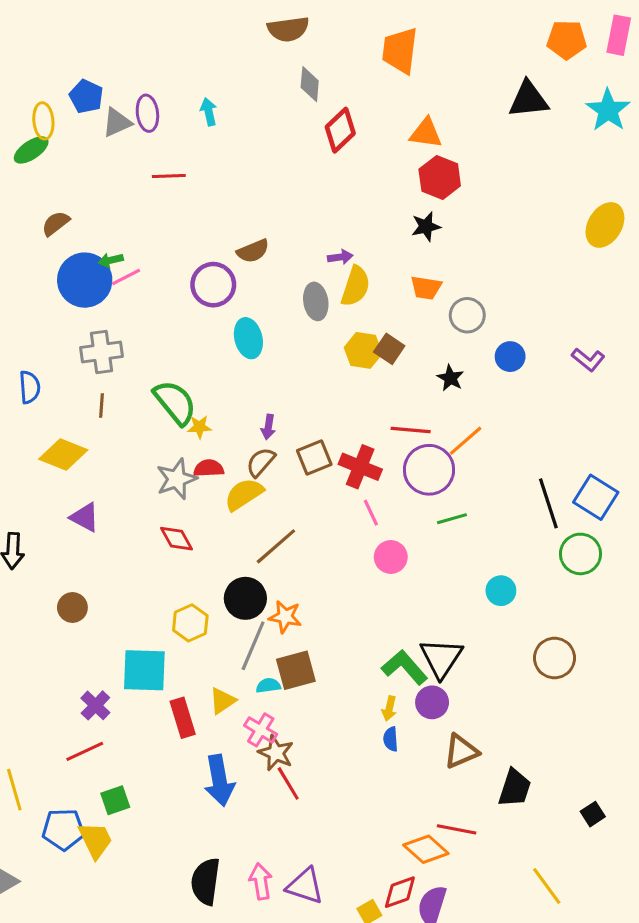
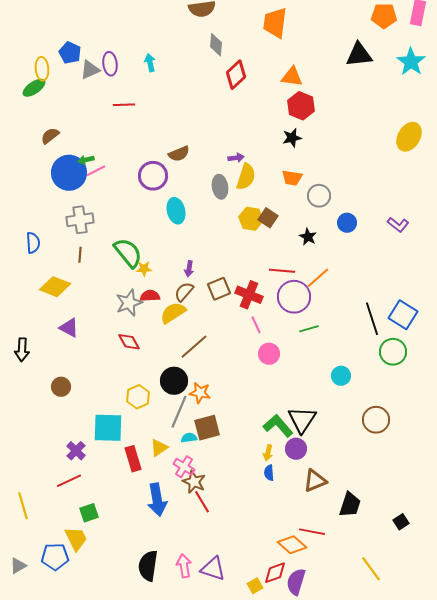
blue pentagon: (63, 829) -> (55, 557), moved

